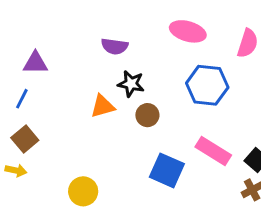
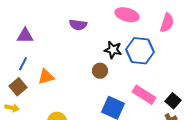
black star: (131, 84) -> (113, 50), moved
blue line: (22, 99) -> (23, 64), moved
orange triangle: (103, 106) -> (46, 77), moved

